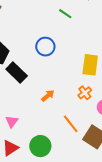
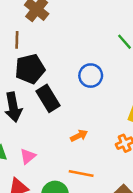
orange line: (71, 124) -> (81, 174), moved, turned -54

